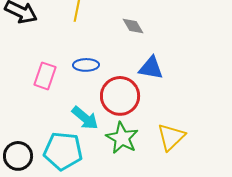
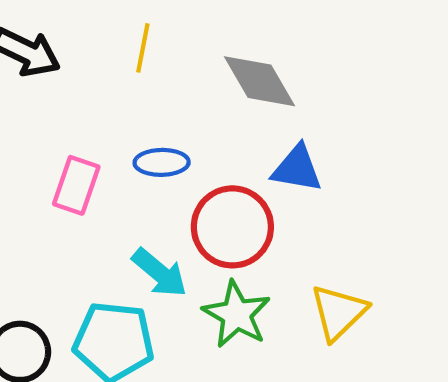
gray diamond: (133, 26) -> (259, 81), size x1.6

